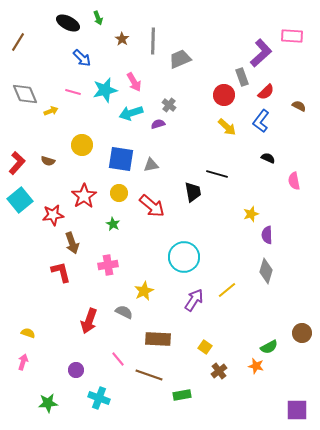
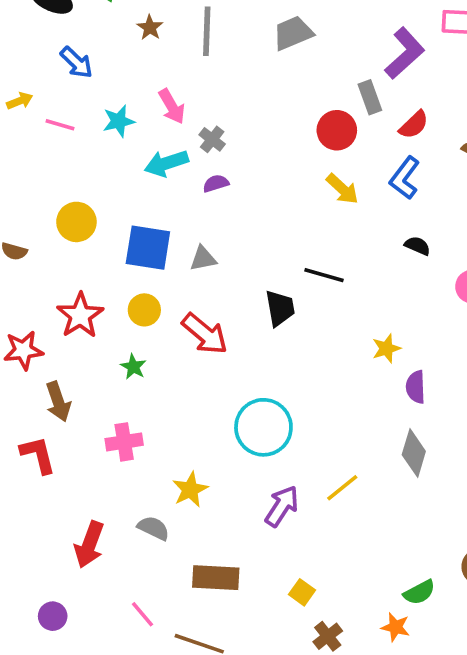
gray trapezoid: (180, 59) -> (293, 33), moved
cyan star: (105, 90) -> (119, 121), size x0.7
gray cross: (169, 105) -> (212, 139), moved
yellow arrow: (51, 111) -> (20, 101), moved
purple circle: (76, 370) -> (53, 616), moved

